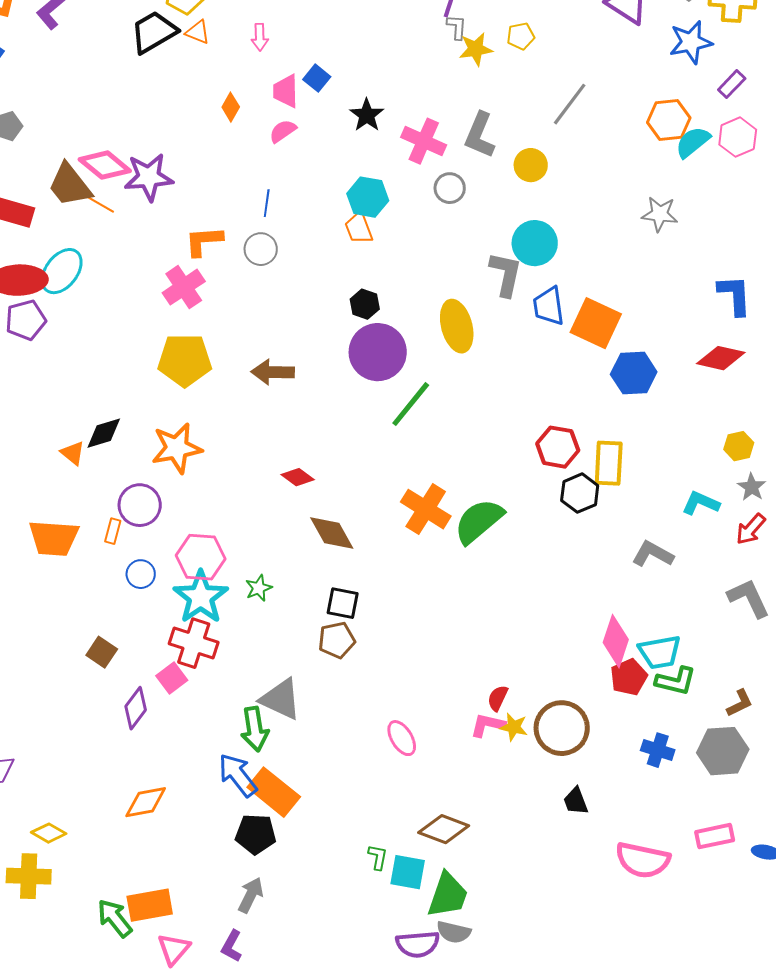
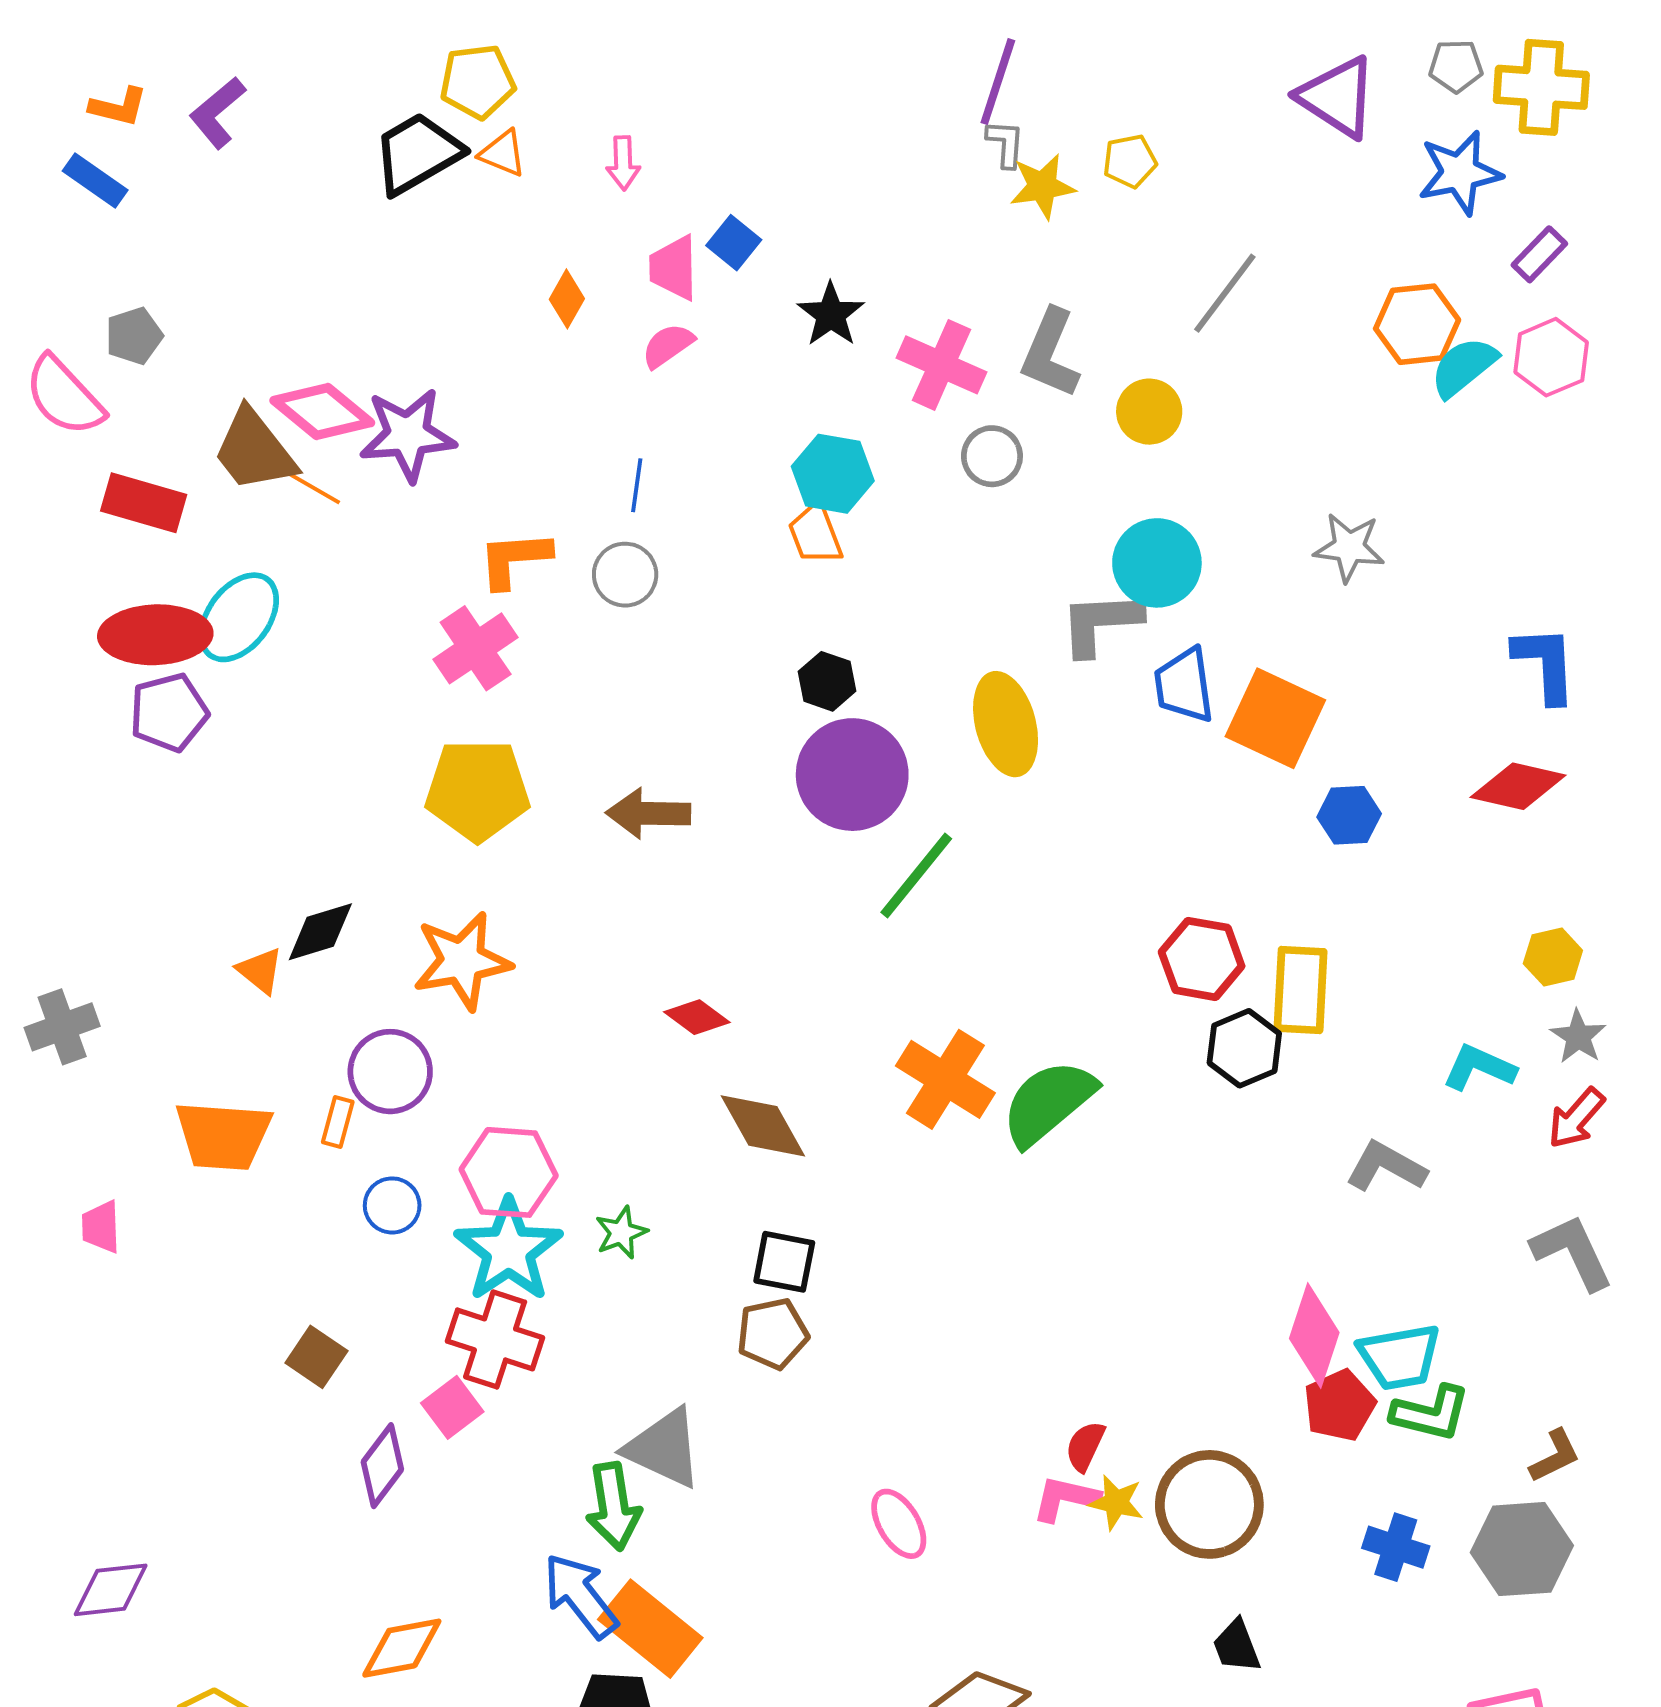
gray star: (660, 214) -> (1349, 547), moved
gray L-shape: (506, 274) -> (1101, 623), turned -105
blue hexagon: (634, 373) -> (1349, 815), size x0.7

